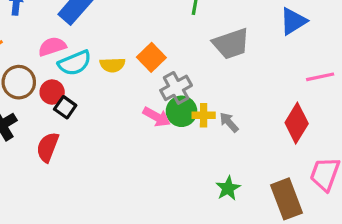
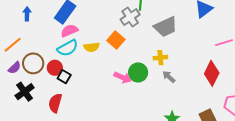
pink semicircle: (52, 46) -> (69, 31), moved
gray cross: (176, 88) -> (130, 17), moved
yellow cross: (204, 115) -> (160, 58), moved

